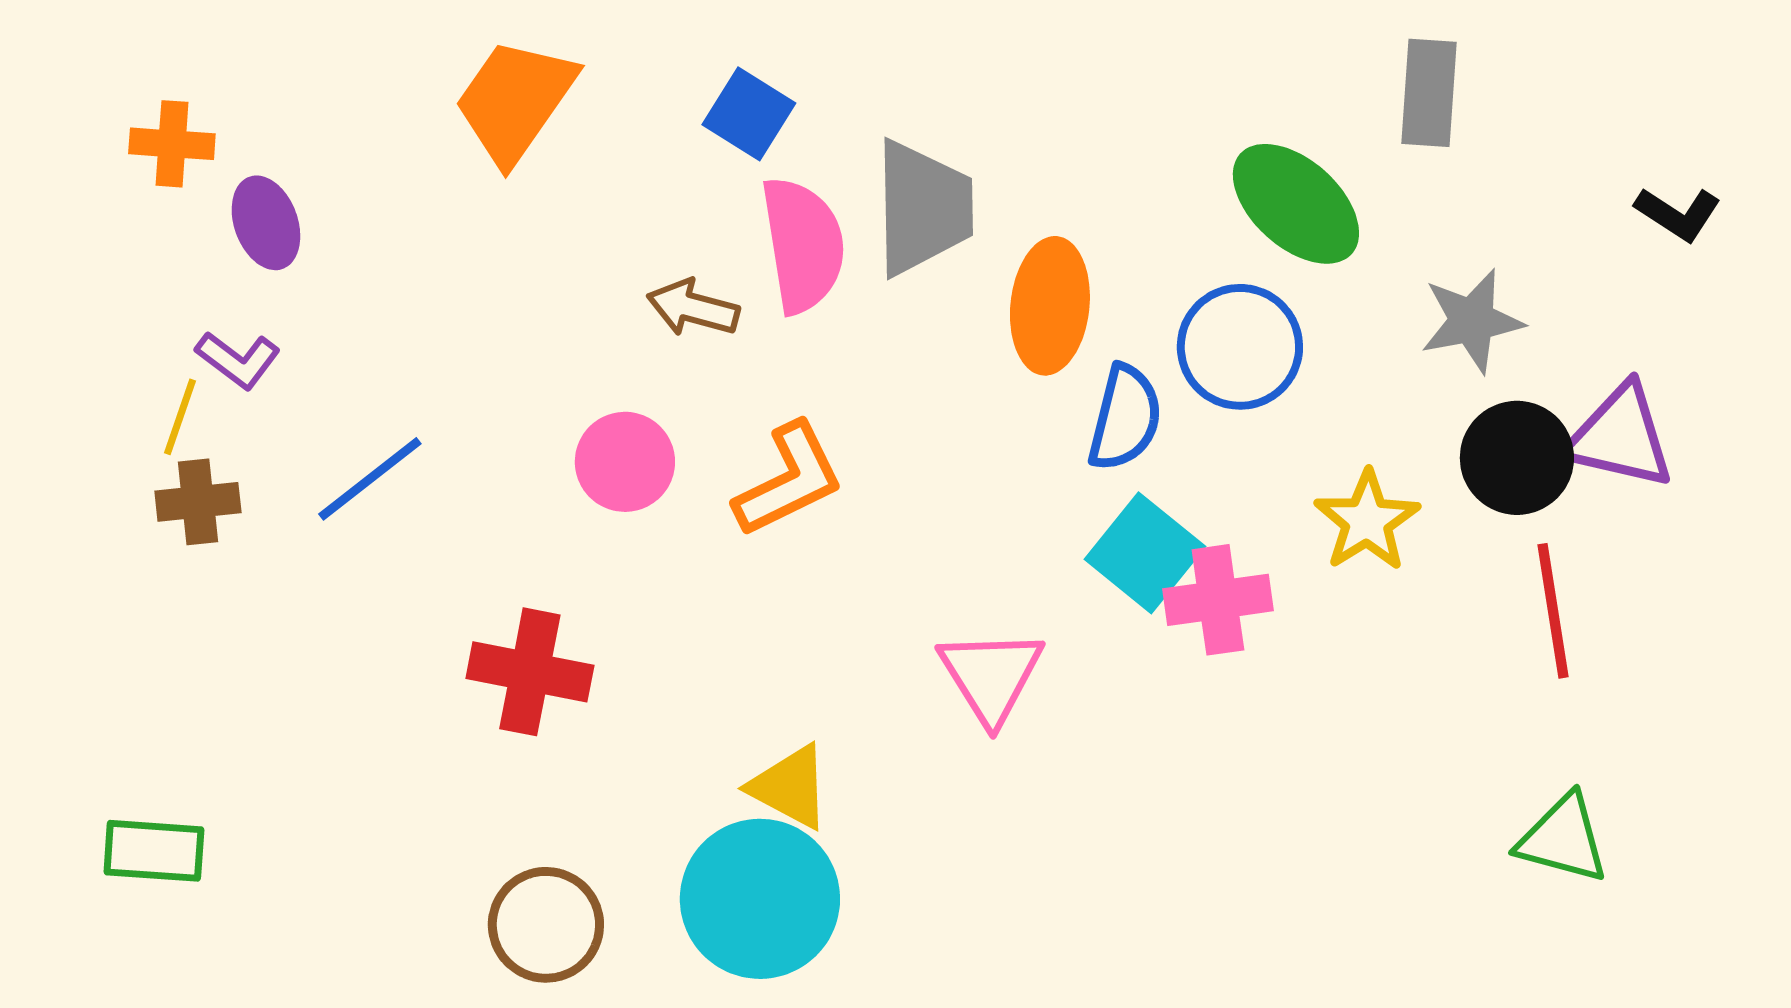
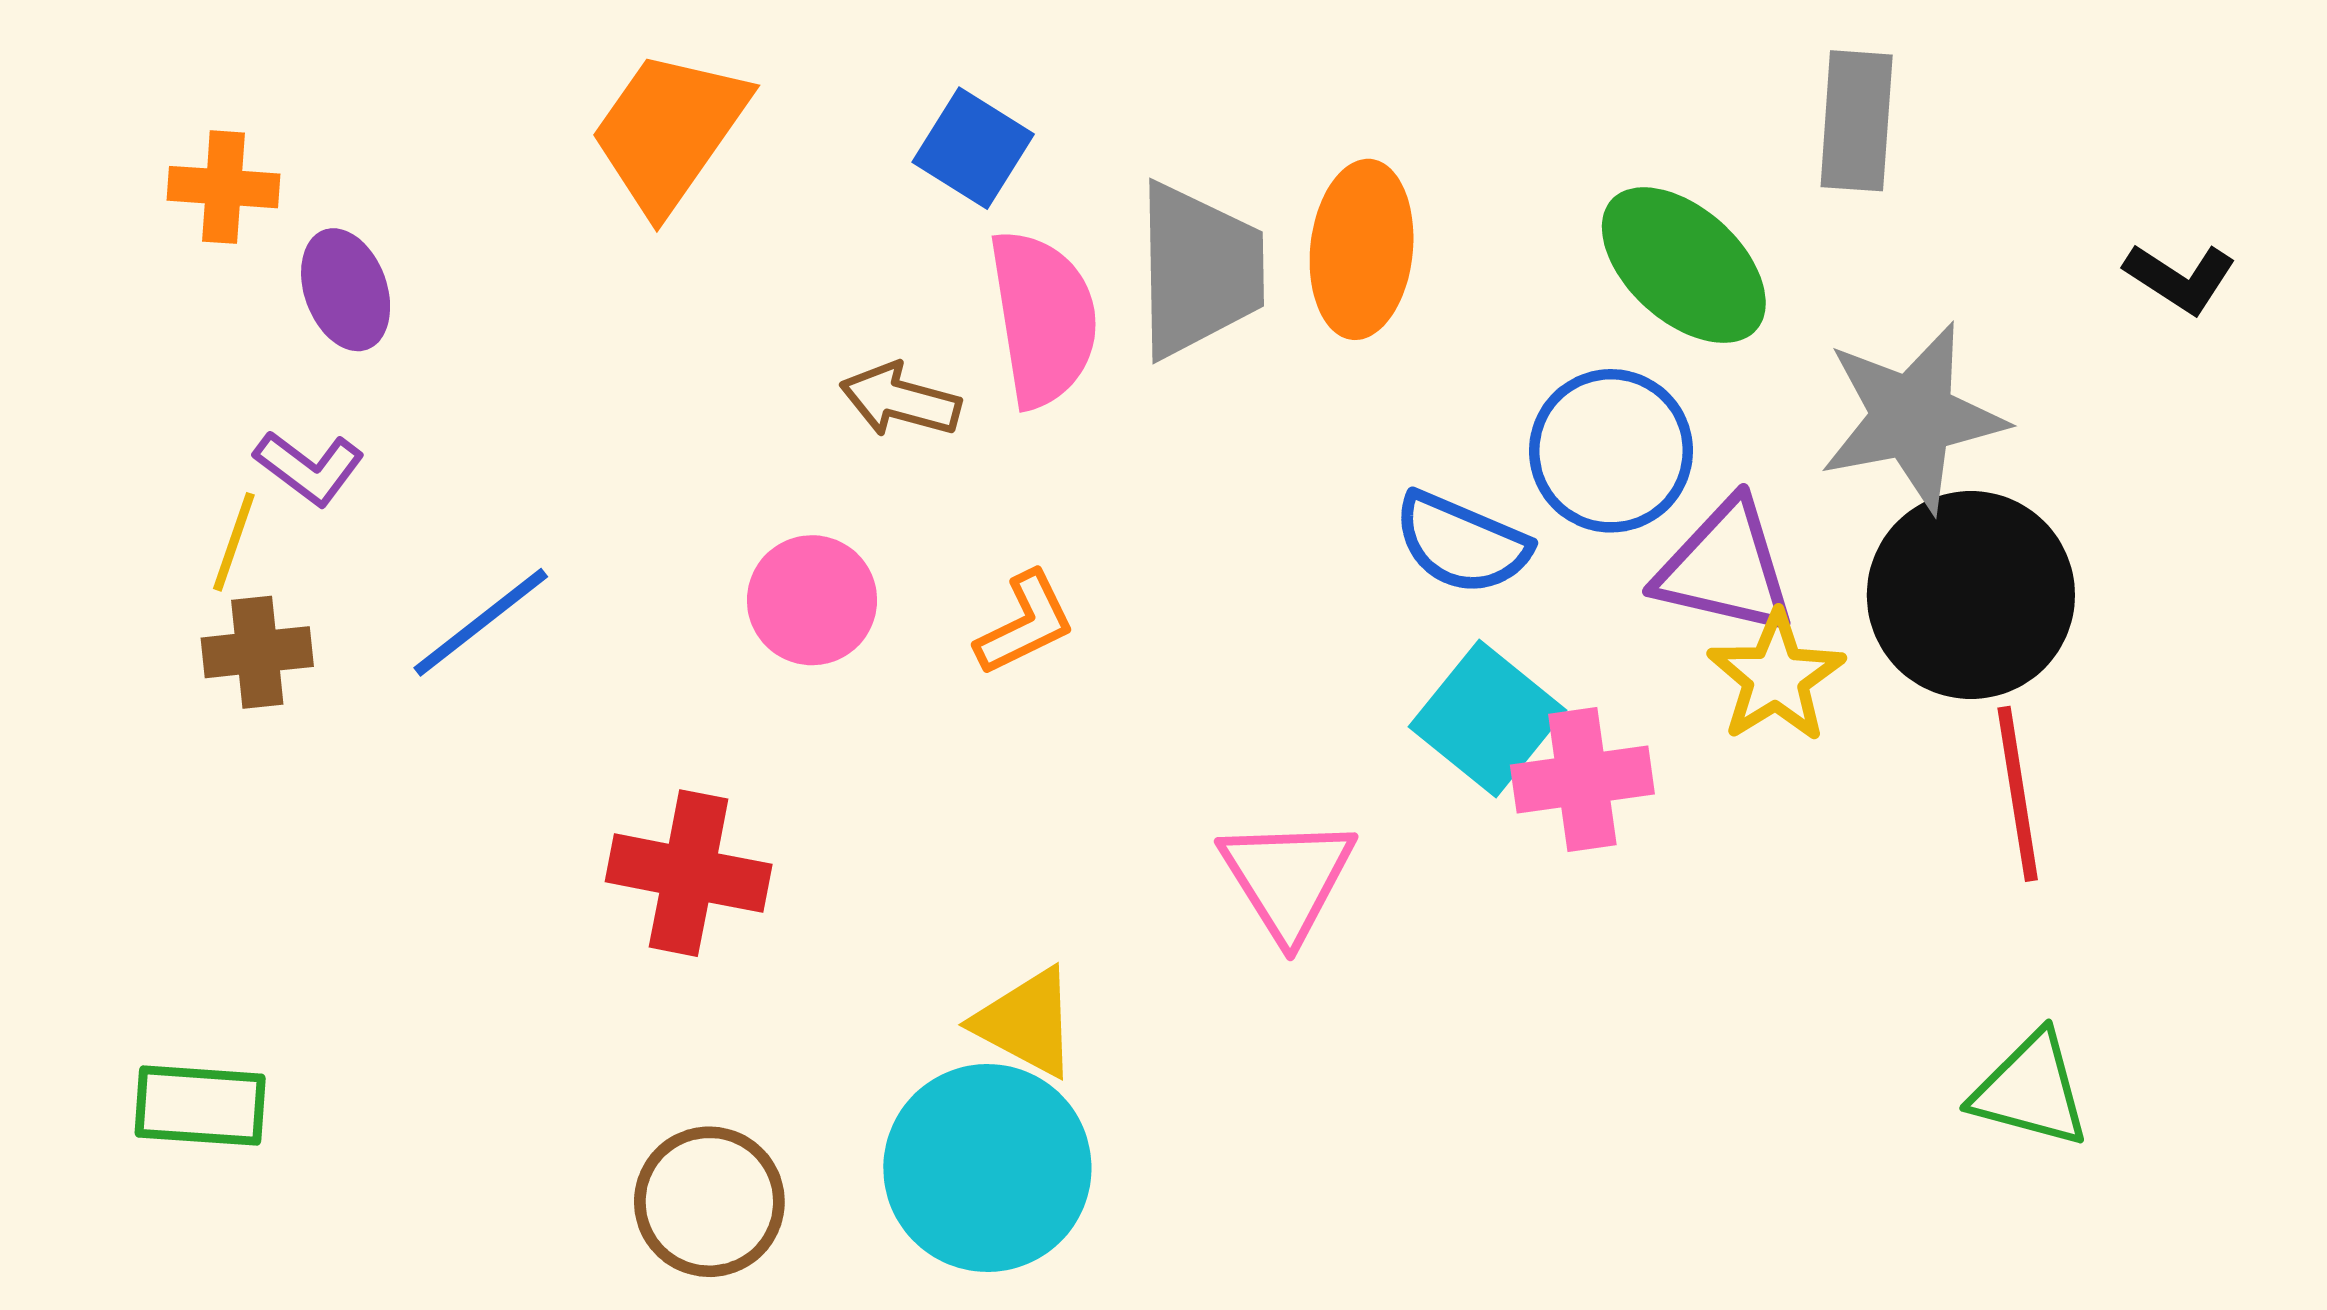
orange ellipse: (1050, 306) -> (1362, 249), moved
gray star: (1472, 321) -> (1912, 417), size x1.4
blue semicircle: (1125, 418) -> (1462, 543), turned 99
purple triangle: (1620, 437) -> (1725, 568), moved
black circle: (1517, 458) -> (1971, 595), size x1.4
orange L-shape: (789, 480) -> (1025, 624), size x0.7

